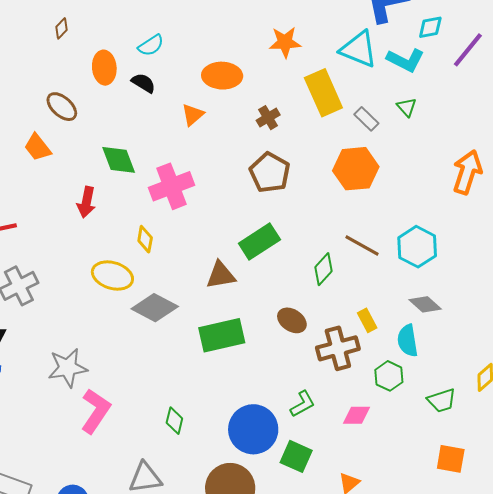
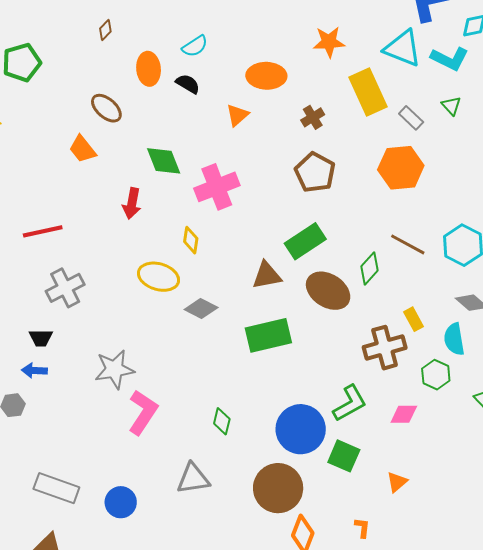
gray diamond: (155, 308) -> (201, 308), size x0.7
brown ellipse: (292, 320) -> (328, 291), moved, size x1.5
green L-shape: (303, 404) -> (350, 403), size x1.4

